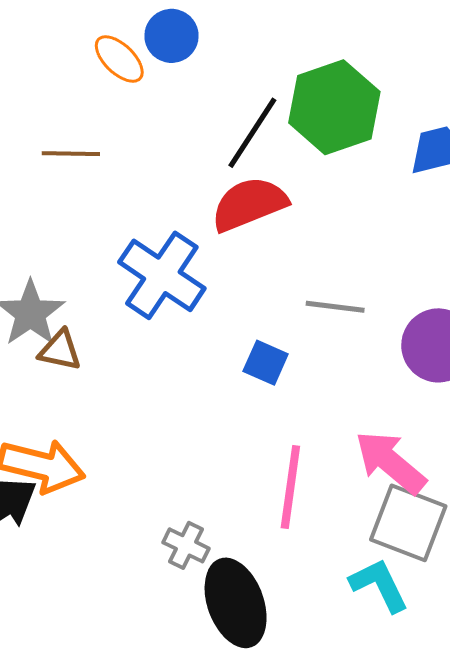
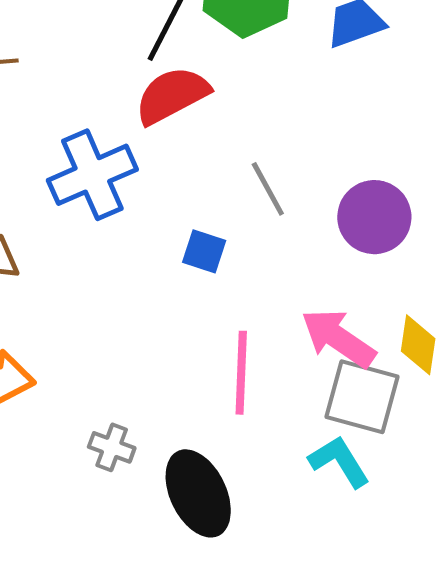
blue cross: (162, 275) -> (92, 175), turned 38
gray line: (335, 307) -> (268, 189), turned 60
gray cross: (186, 545) -> (112, 447), moved

